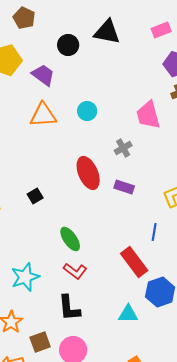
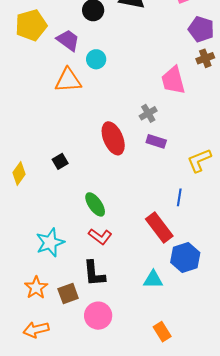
cyan circle: (87, 111) -> (96, 59), moved
purple rectangle: (124, 187) -> (156, 141), moved
brown square: (40, 342) -> (68, 294), moved

